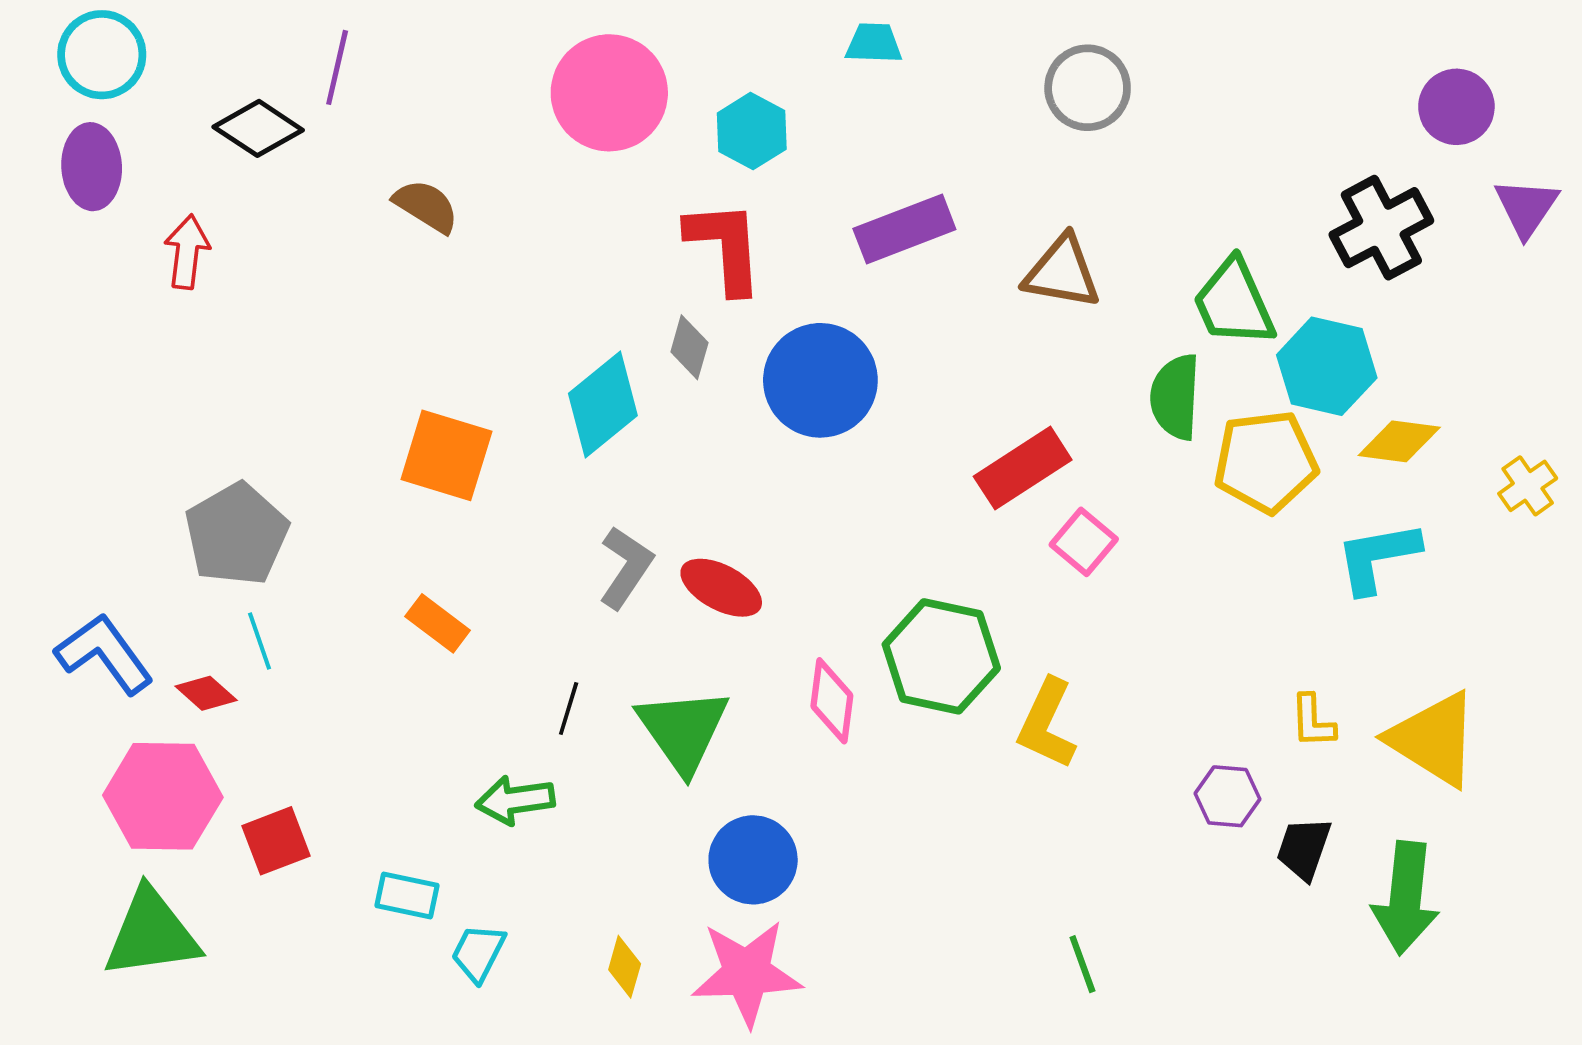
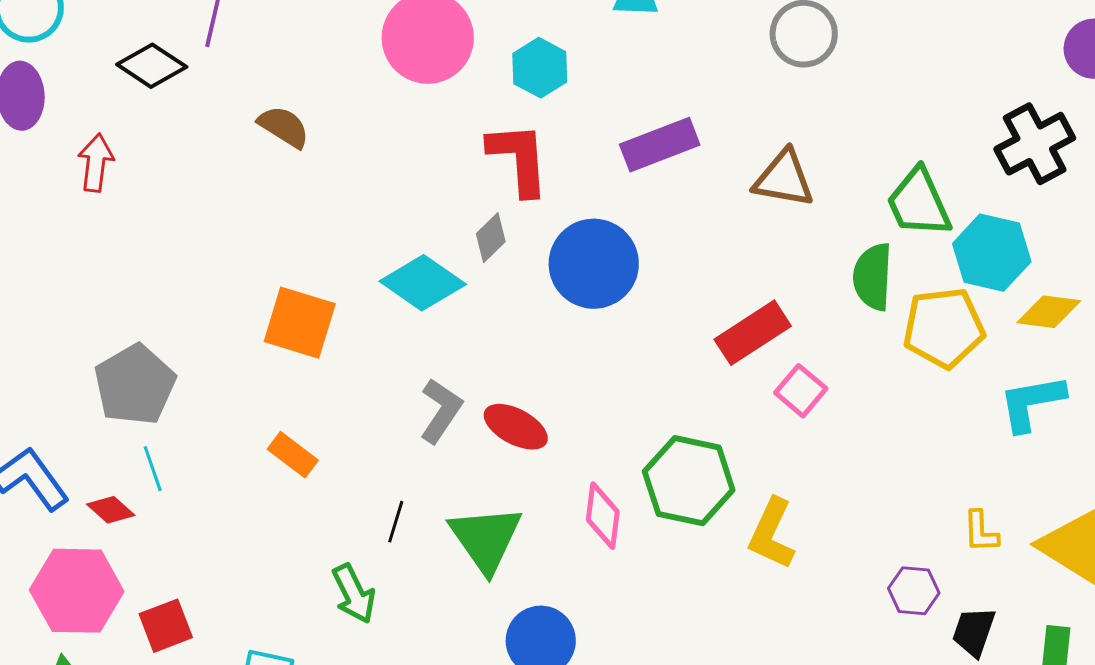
gray diamond: (689, 347) -> (491, 238), turned 30
cyan diamond: (603, 404) -> (423, 283), turned 74
green arrow: (515, 800) -> (354, 594), turned -108

